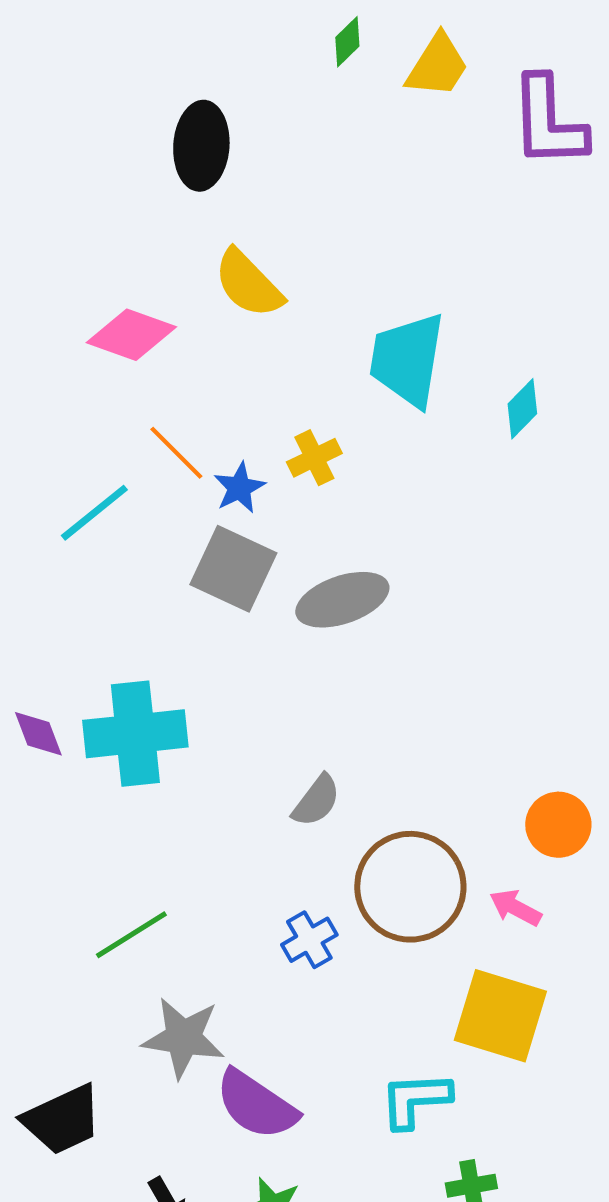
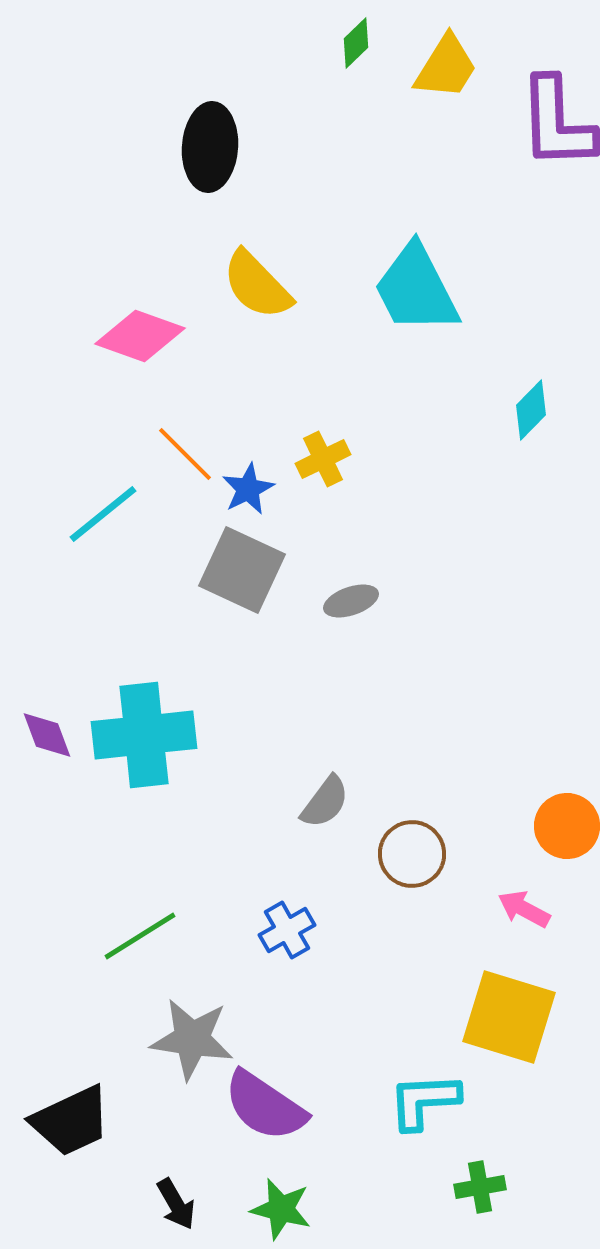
cyan trapezoid: (407, 360) -> (416, 289), moved, turned -36
gray ellipse: (342, 600) -> (351, 601), size x0.6
brown circle: (410, 887) -> (412, 854), moved, size x0.6
blue cross: (309, 940) -> (287, 930), moved

